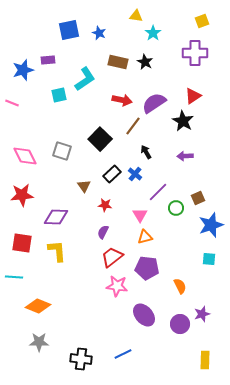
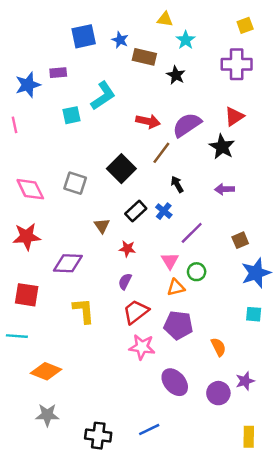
brown rectangle: (118, 62) -> (144, 57), moved
pink line: (12, 103) -> (14, 125), turned 56
green circle: (176, 208) -> (197, 272), moved
yellow L-shape: (57, 251) -> (84, 311), moved

